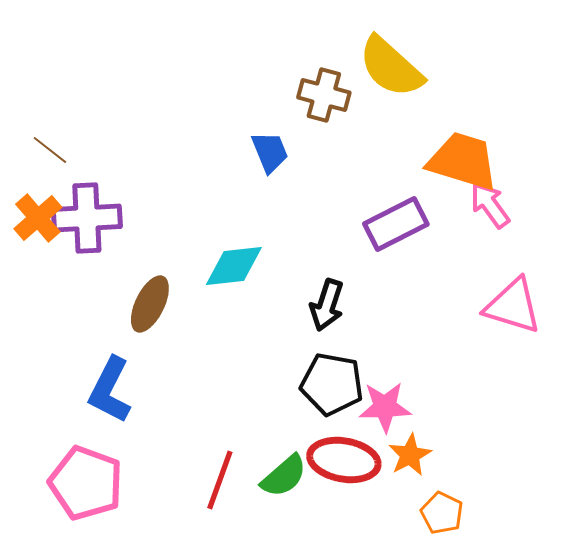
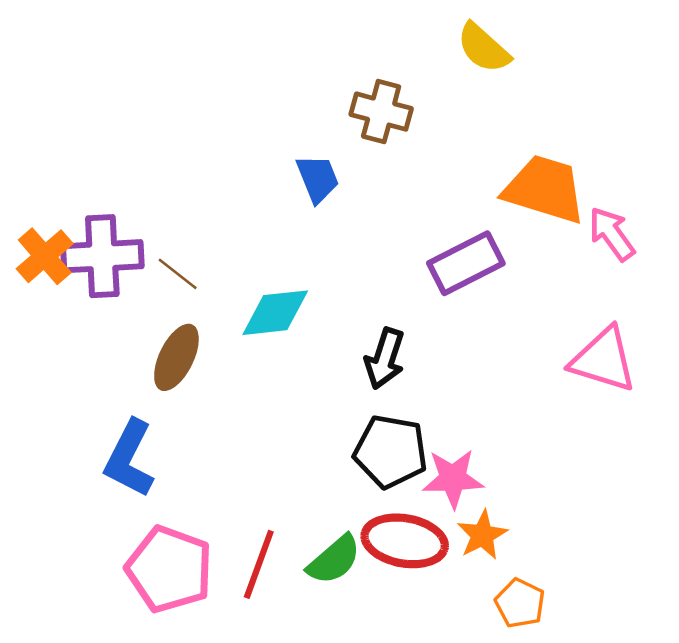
yellow semicircle: (391, 67) -> (483, 48), moved, size x0.7
brown line: (50, 150) -> (178, 274), moved
pink arrow: (490, 205) -> (612, 234), moved
pink pentagon: (86, 483) -> (169, 569), moved

